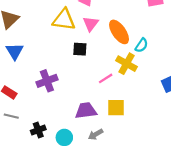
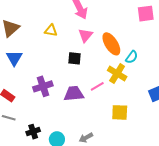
yellow triangle: (64, 20) -> (51, 30), moved, size x0.6
yellow square: (116, 108) -> (120, 112), moved
purple trapezoid: (86, 111) -> (74, 94), moved

